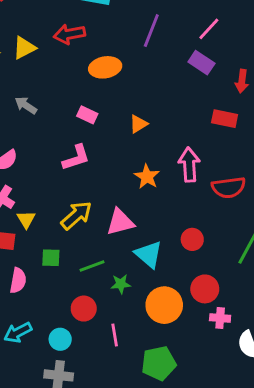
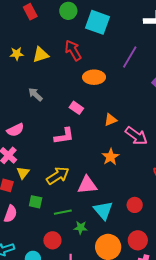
red arrow: (69, 34) -> (73, 50), turned 60
pink arrow: (189, 165) -> (136, 136), moved, turned 120

